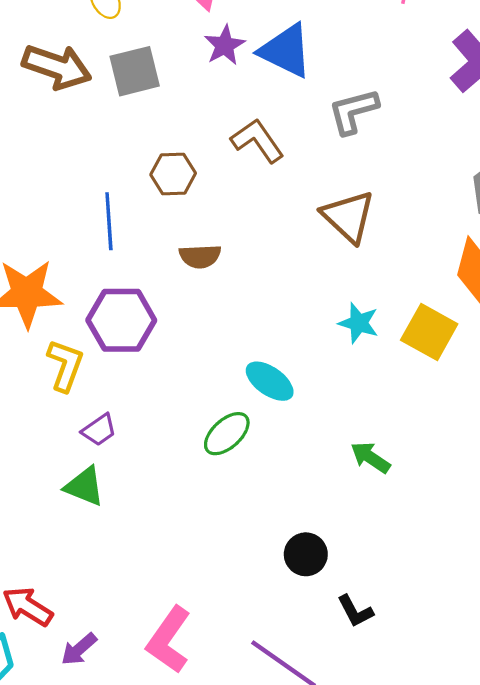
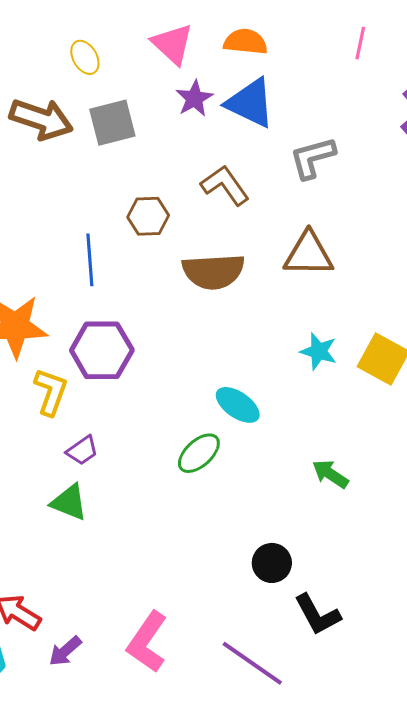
brown triangle: (348, 217) -> (309, 254), turned -42
brown semicircle: (200, 256) -> (213, 272), moved, size x1.6
black L-shape: (355, 611) -> (317, 615), size x1.4

